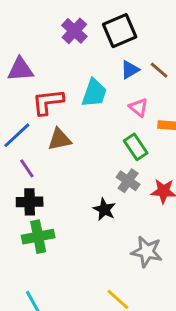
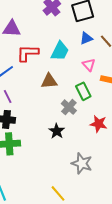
brown triangle: (59, 139) -> (49, 81), moved
gray cross: (128, 181) -> (69, 107), moved

